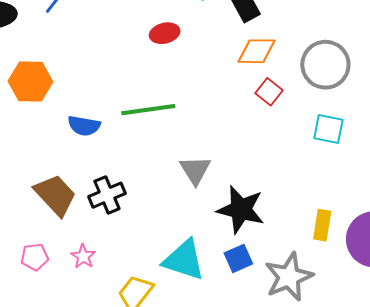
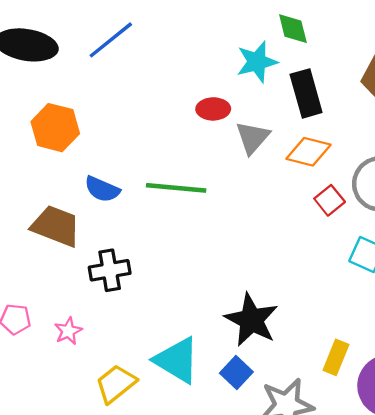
red square: (269, 92) -> (330, 200), moved
gray triangle: (195, 170) -> (252, 138), moved
brown trapezoid: (55, 195) -> (56, 226), moved, turned -39
blue square: (238, 258) -> (236, 372), turned -36

